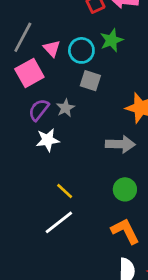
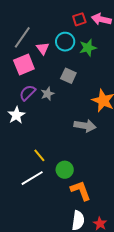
cyan circle: (81, 50) -> (65, 42), moved
white star: (48, 140) -> (16, 115), moved, turned -30
green circle: (125, 189) -> (65, 170), moved

